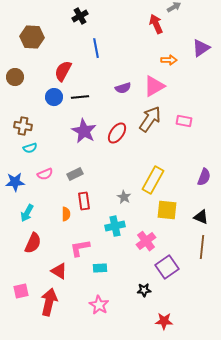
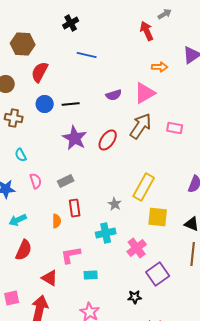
blue line: (96, 48) -> (87, 55), turned -66
red semicircle: (63, 71) -> (40, 72), moved
brown cross: (23, 126) -> (14, 118), moved
cyan semicircle: (30, 148) -> (21, 155), turned 80
pink semicircle: (45, 174) -> (36, 181), turned -84
cyan arrow: (27, 213) -> (18, 220), turned 36

